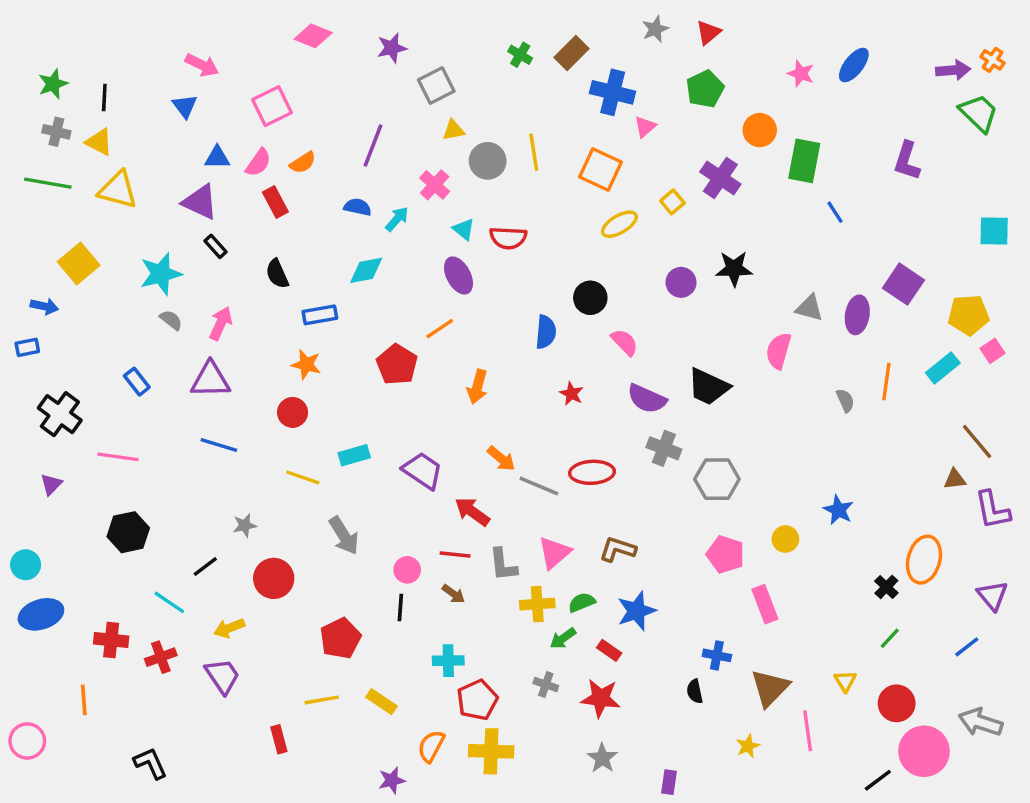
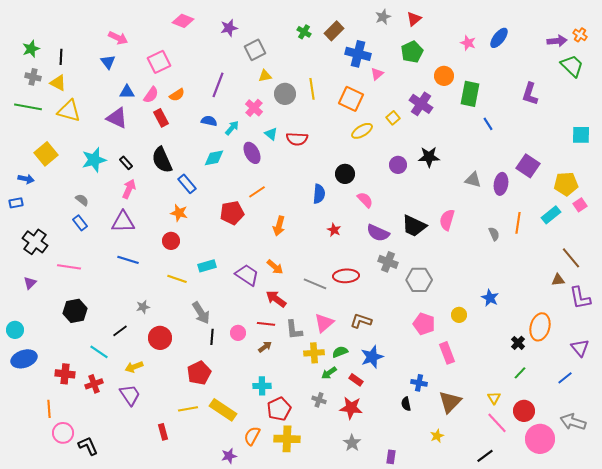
black rectangle: (216, 246) -> (126, 163), moved
black semicircle: (277, 274) -> (162, 160), size x1.5
purple ellipse: (459, 276) -> (252, 153), moved
blue rectangle: (320, 315) -> (187, 184), turned 60
gray semicircle: (171, 320) -> (82, 200), moved
pink semicircle: (779, 351) -> (447, 220), moved
red pentagon: (397, 365) -> (232, 213), turned 30
orange arrow: (501, 459) -> (275, 267), moved
brown arrow: (453, 594) -> (265, 347), turned -72
black line: (400, 608) -> (212, 337), moved
yellow rectangle: (382, 702) -> (223, 410), size x1.5
pink line: (808, 731) -> (497, 423), moved, turned -35
pink circle: (27, 741) -> (63, 433), moved
black line: (878, 780) -> (485, 456), moved

